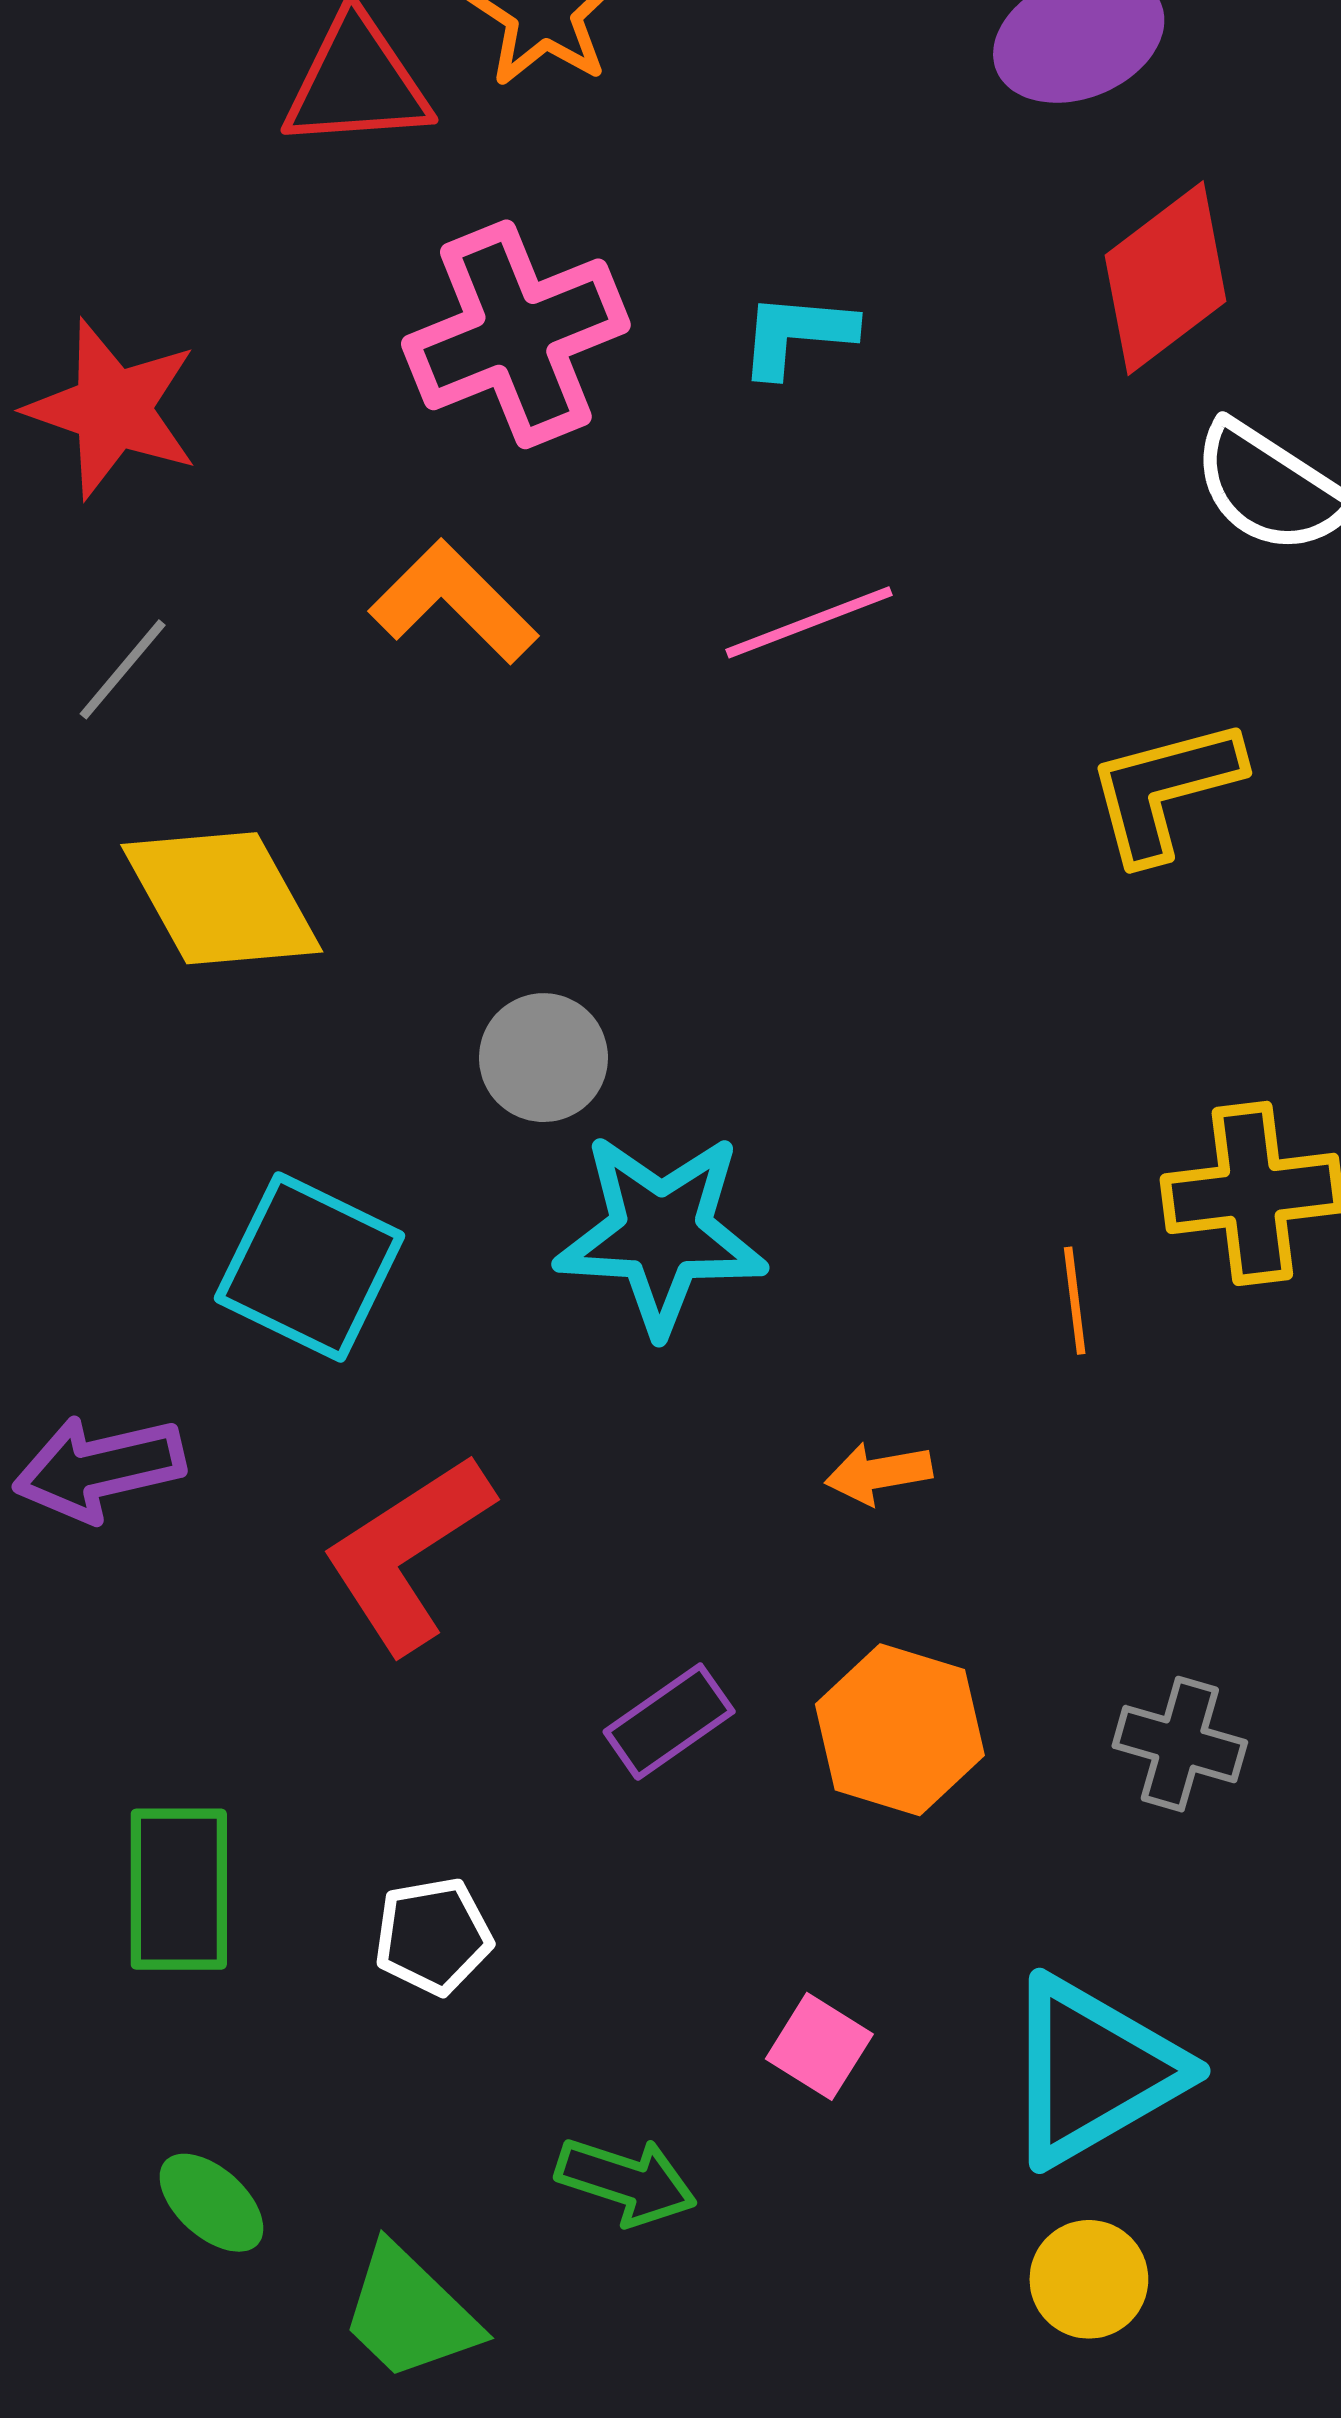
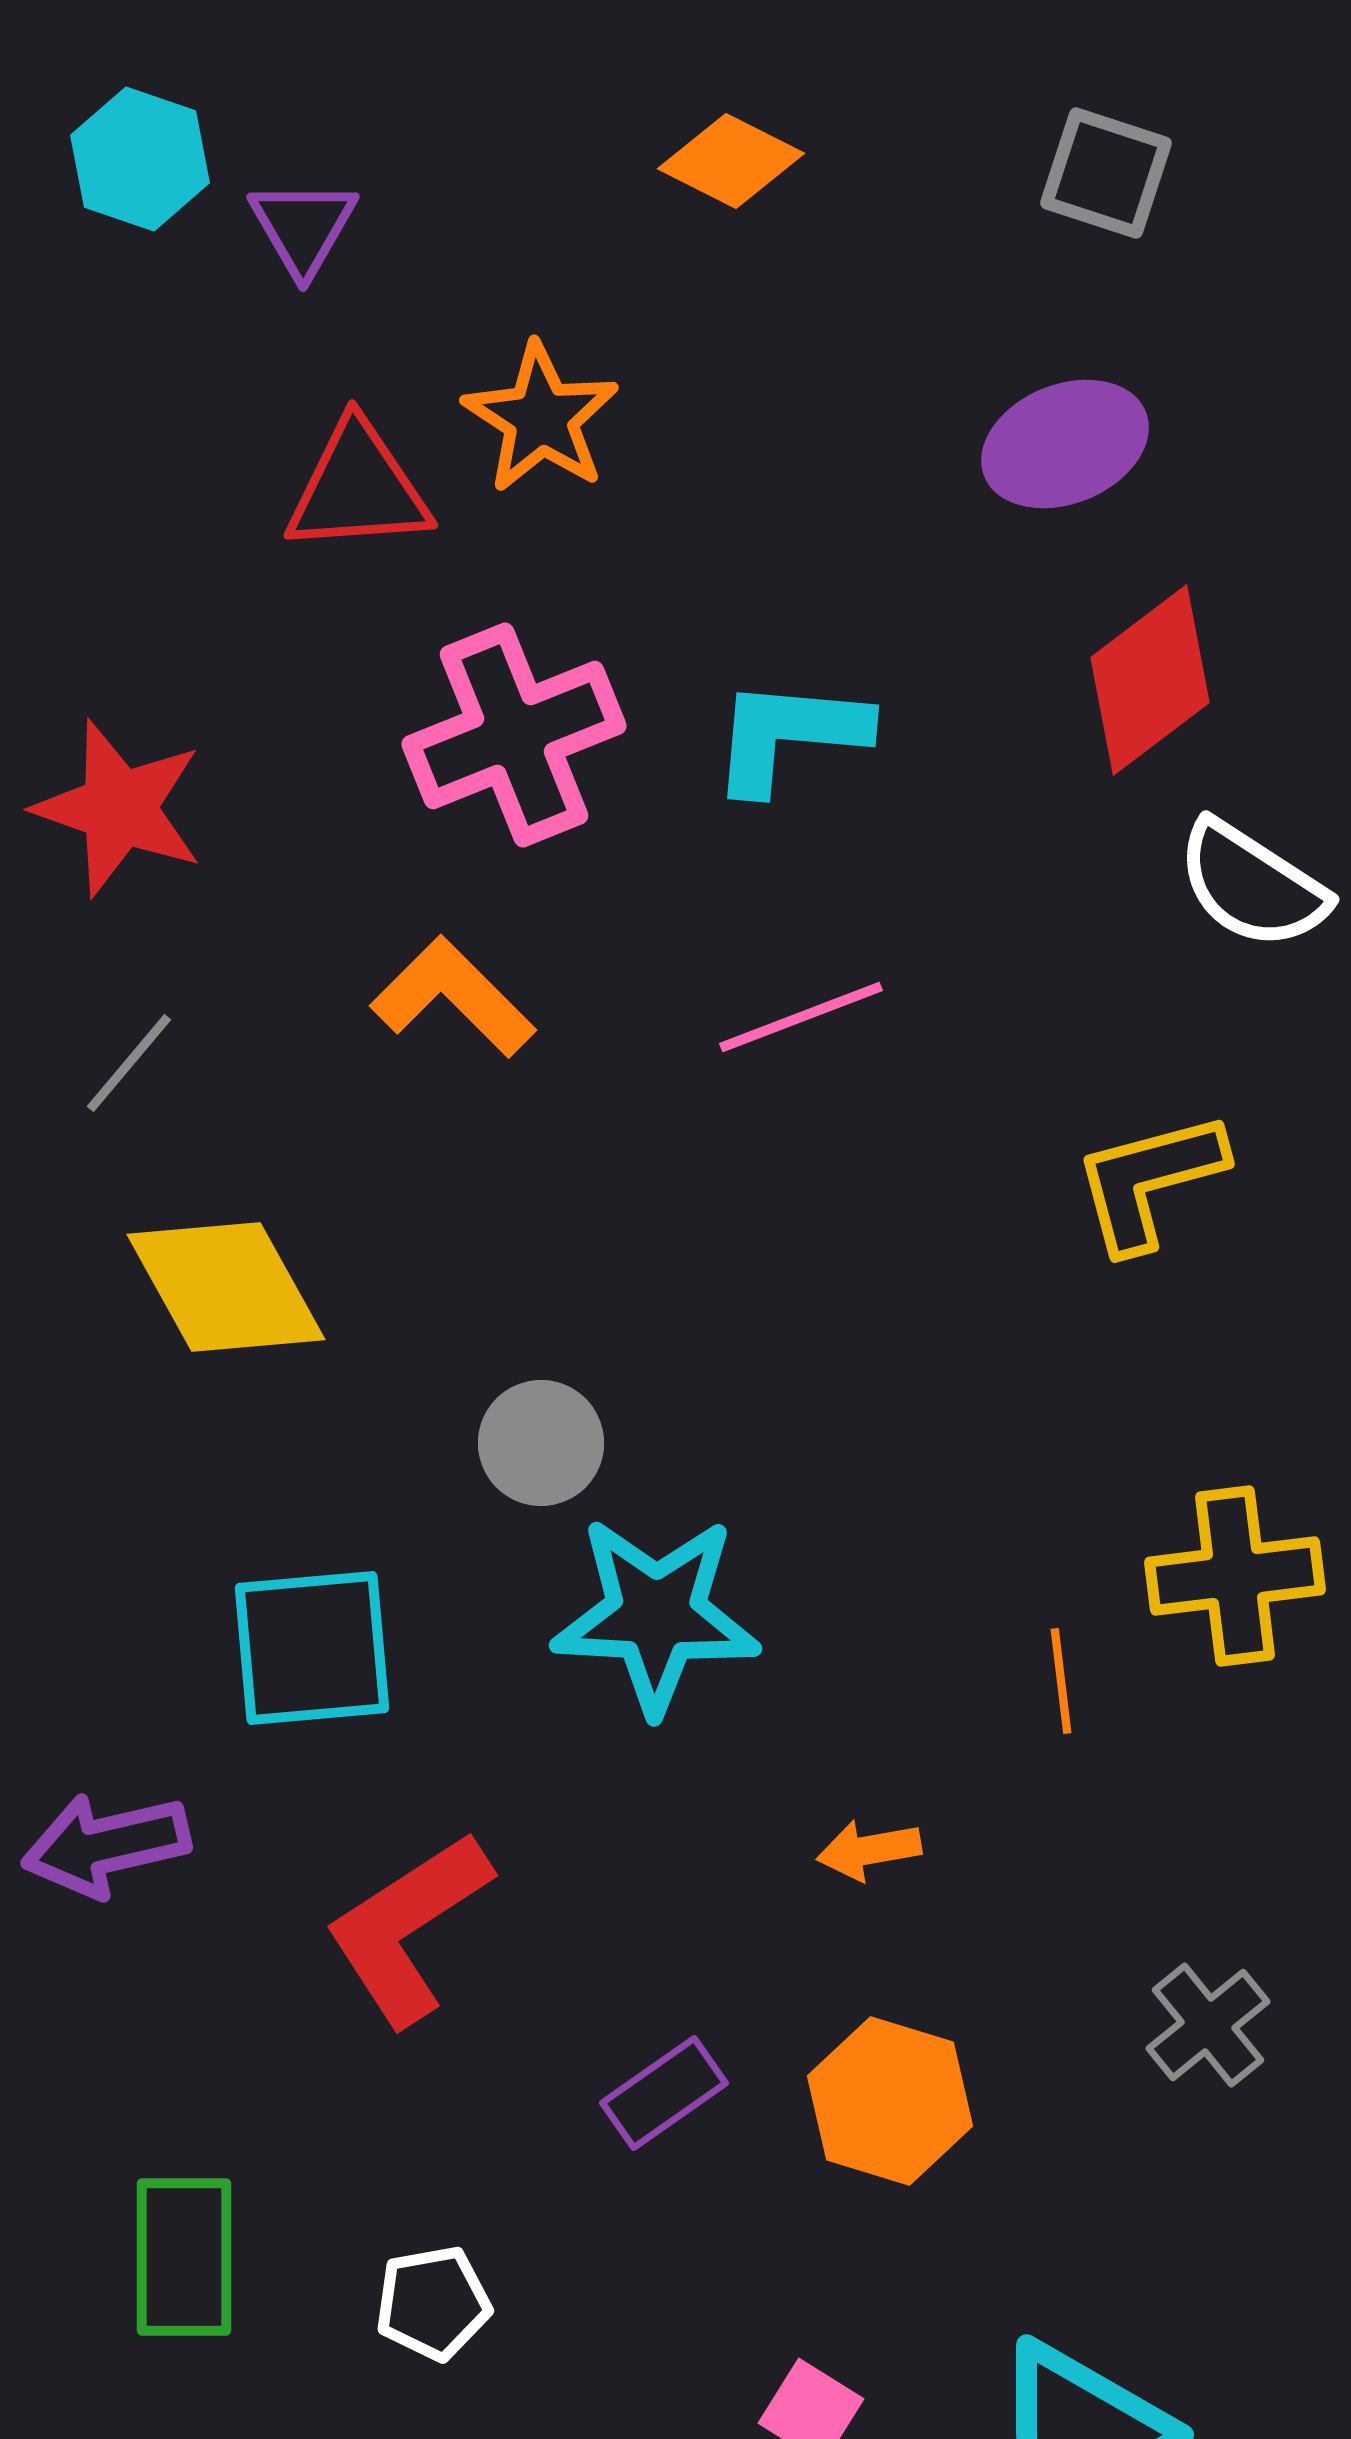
cyan L-shape: (797, 334) -> (789, 735), size x1.4
cyan square: (310, 1267) -> (312, 1648), turned -31
gray cross: (1180, 1744) -> (1208, 2025), moved, turned 35

